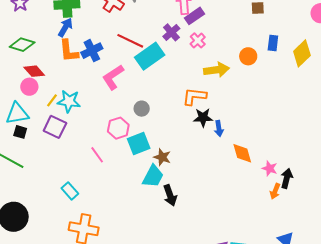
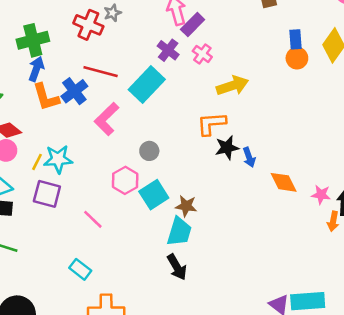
red line: (130, 41) -> (101, 72), moved
orange circle: (248, 56) -> (297, 58), moved
pink line: (97, 155) -> (93, 219), moved
black arrow: (170, 195) -> (177, 267), moved

